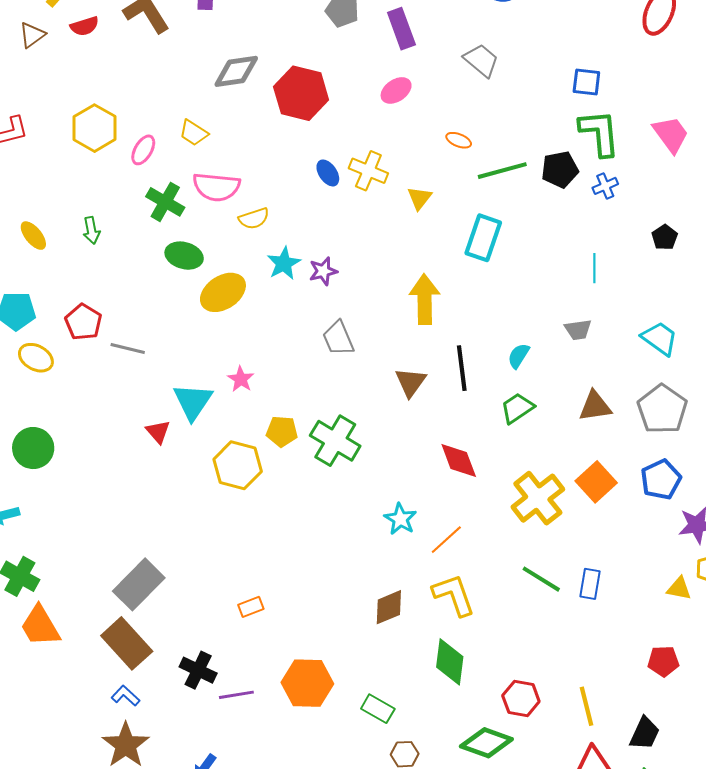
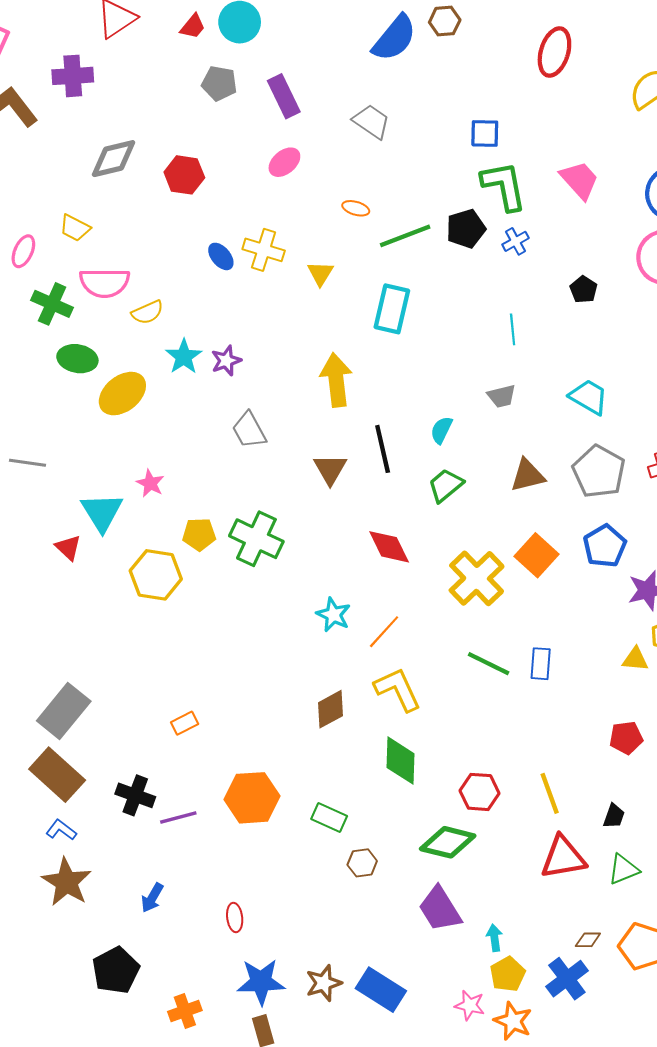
red hexagon: (301, 93) -> (184, 175), size x0.7
black trapezoid: (645, 733) -> (614, 816), size x0.7

